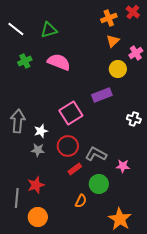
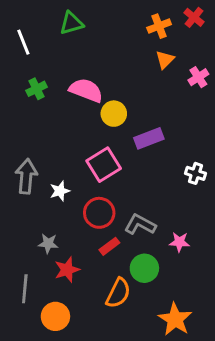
white line: (16, 29) -> (23, 42), turned 30
green triangle: (49, 30) -> (71, 23), moved
yellow circle: (118, 69) -> (114, 114), moved
gray star: (38, 150) -> (48, 243), moved
red star: (36, 185) -> (67, 270), moved
orange semicircle: (81, 201) -> (118, 293), size x1.5

